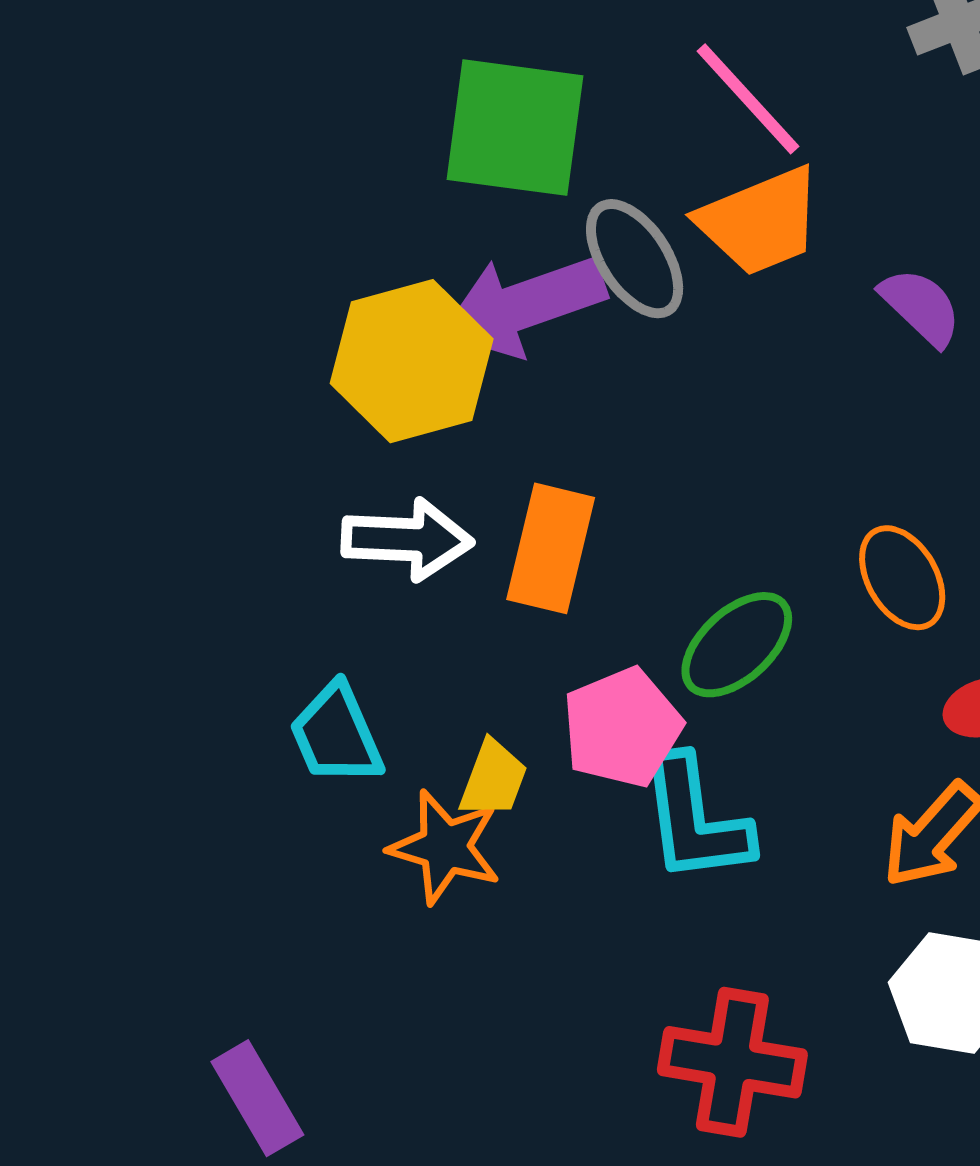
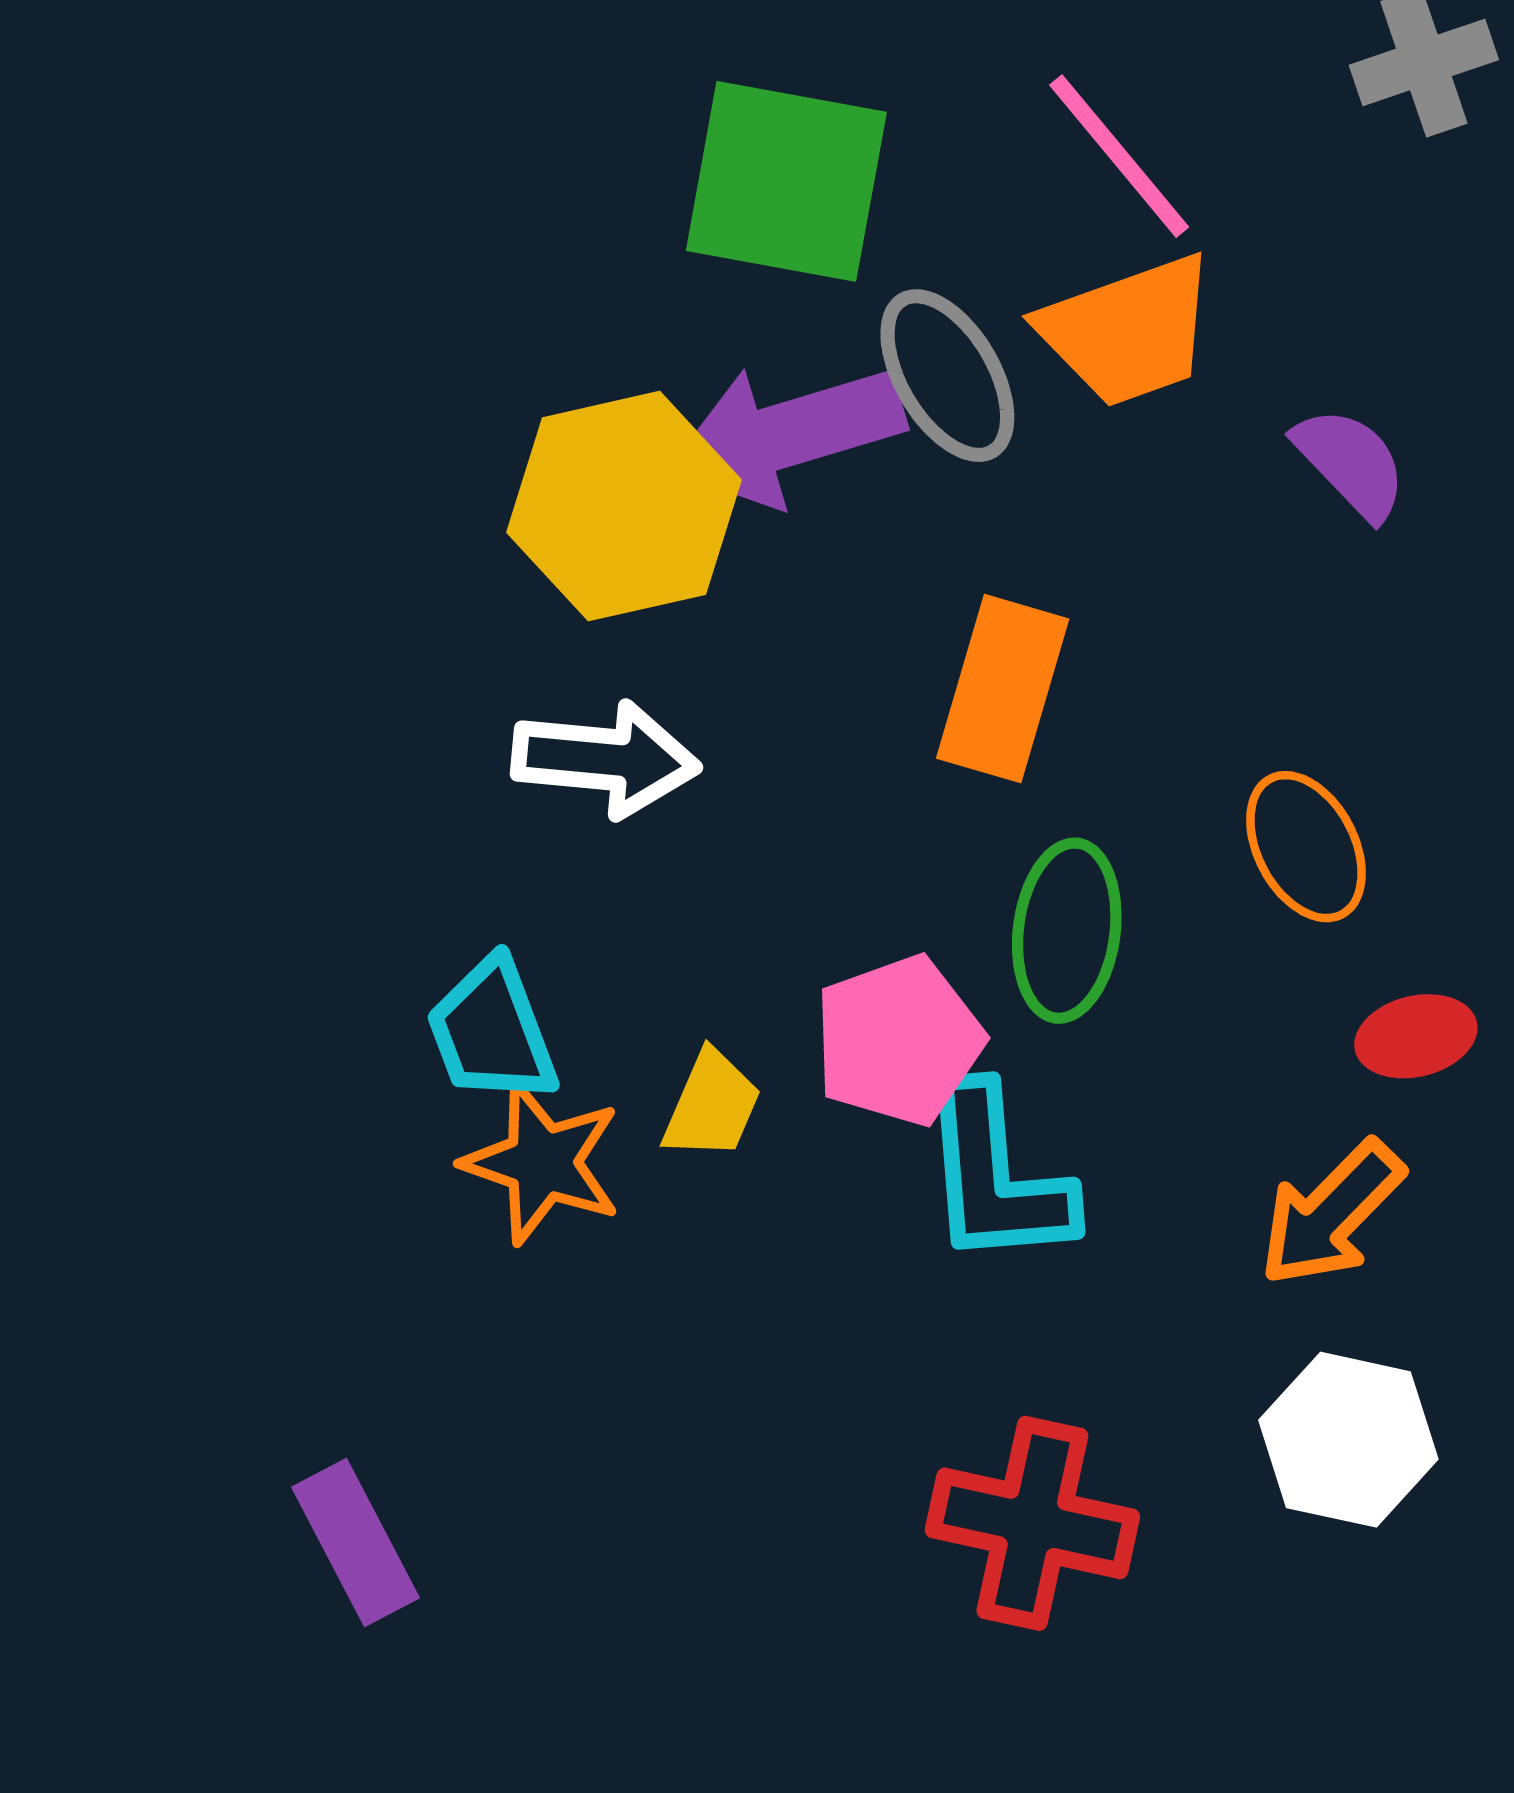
orange rectangle: (551, 548) -> (1003, 689), moved
green ellipse: (737, 645) -> (1067, 931), turned -43
orange star: (445, 847) -> (542, 1162), moved

